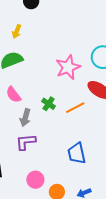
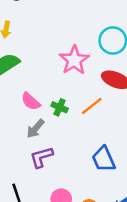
pink semicircle: (13, 95) -> (31, 101), moved
gray arrow: (25, 118) -> (35, 129), turned 36

